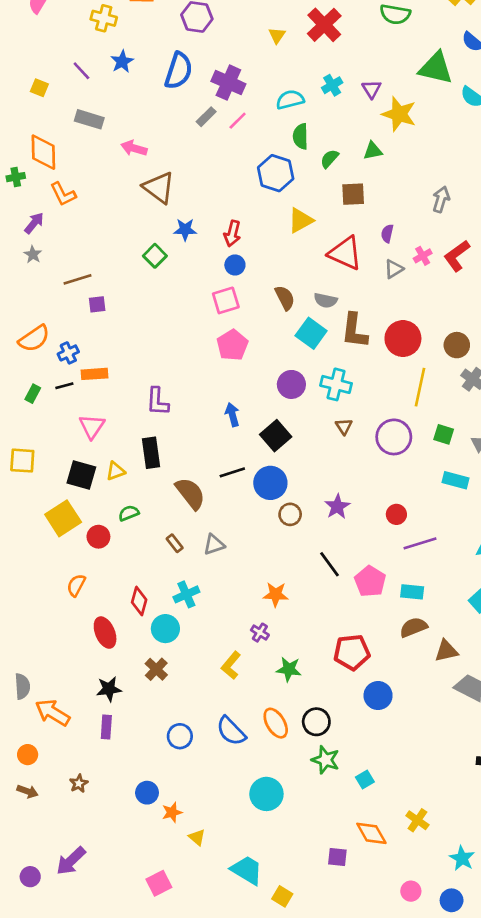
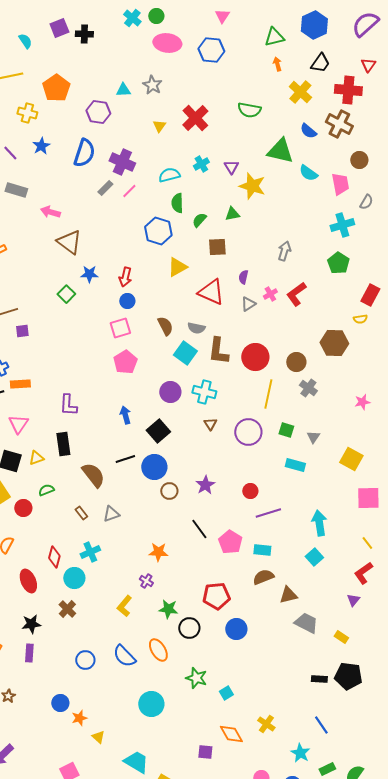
black circle: (316, 722) -> (189, 628), moved

